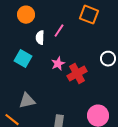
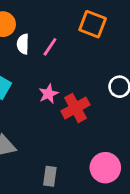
white semicircle: (40, 38) -> (23, 44), moved

